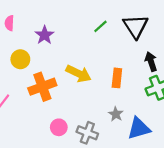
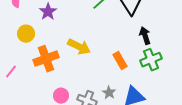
orange rectangle: (117, 78) -> (120, 61), moved, turned -36
gray star: (116, 114) -> (109, 93), moved

